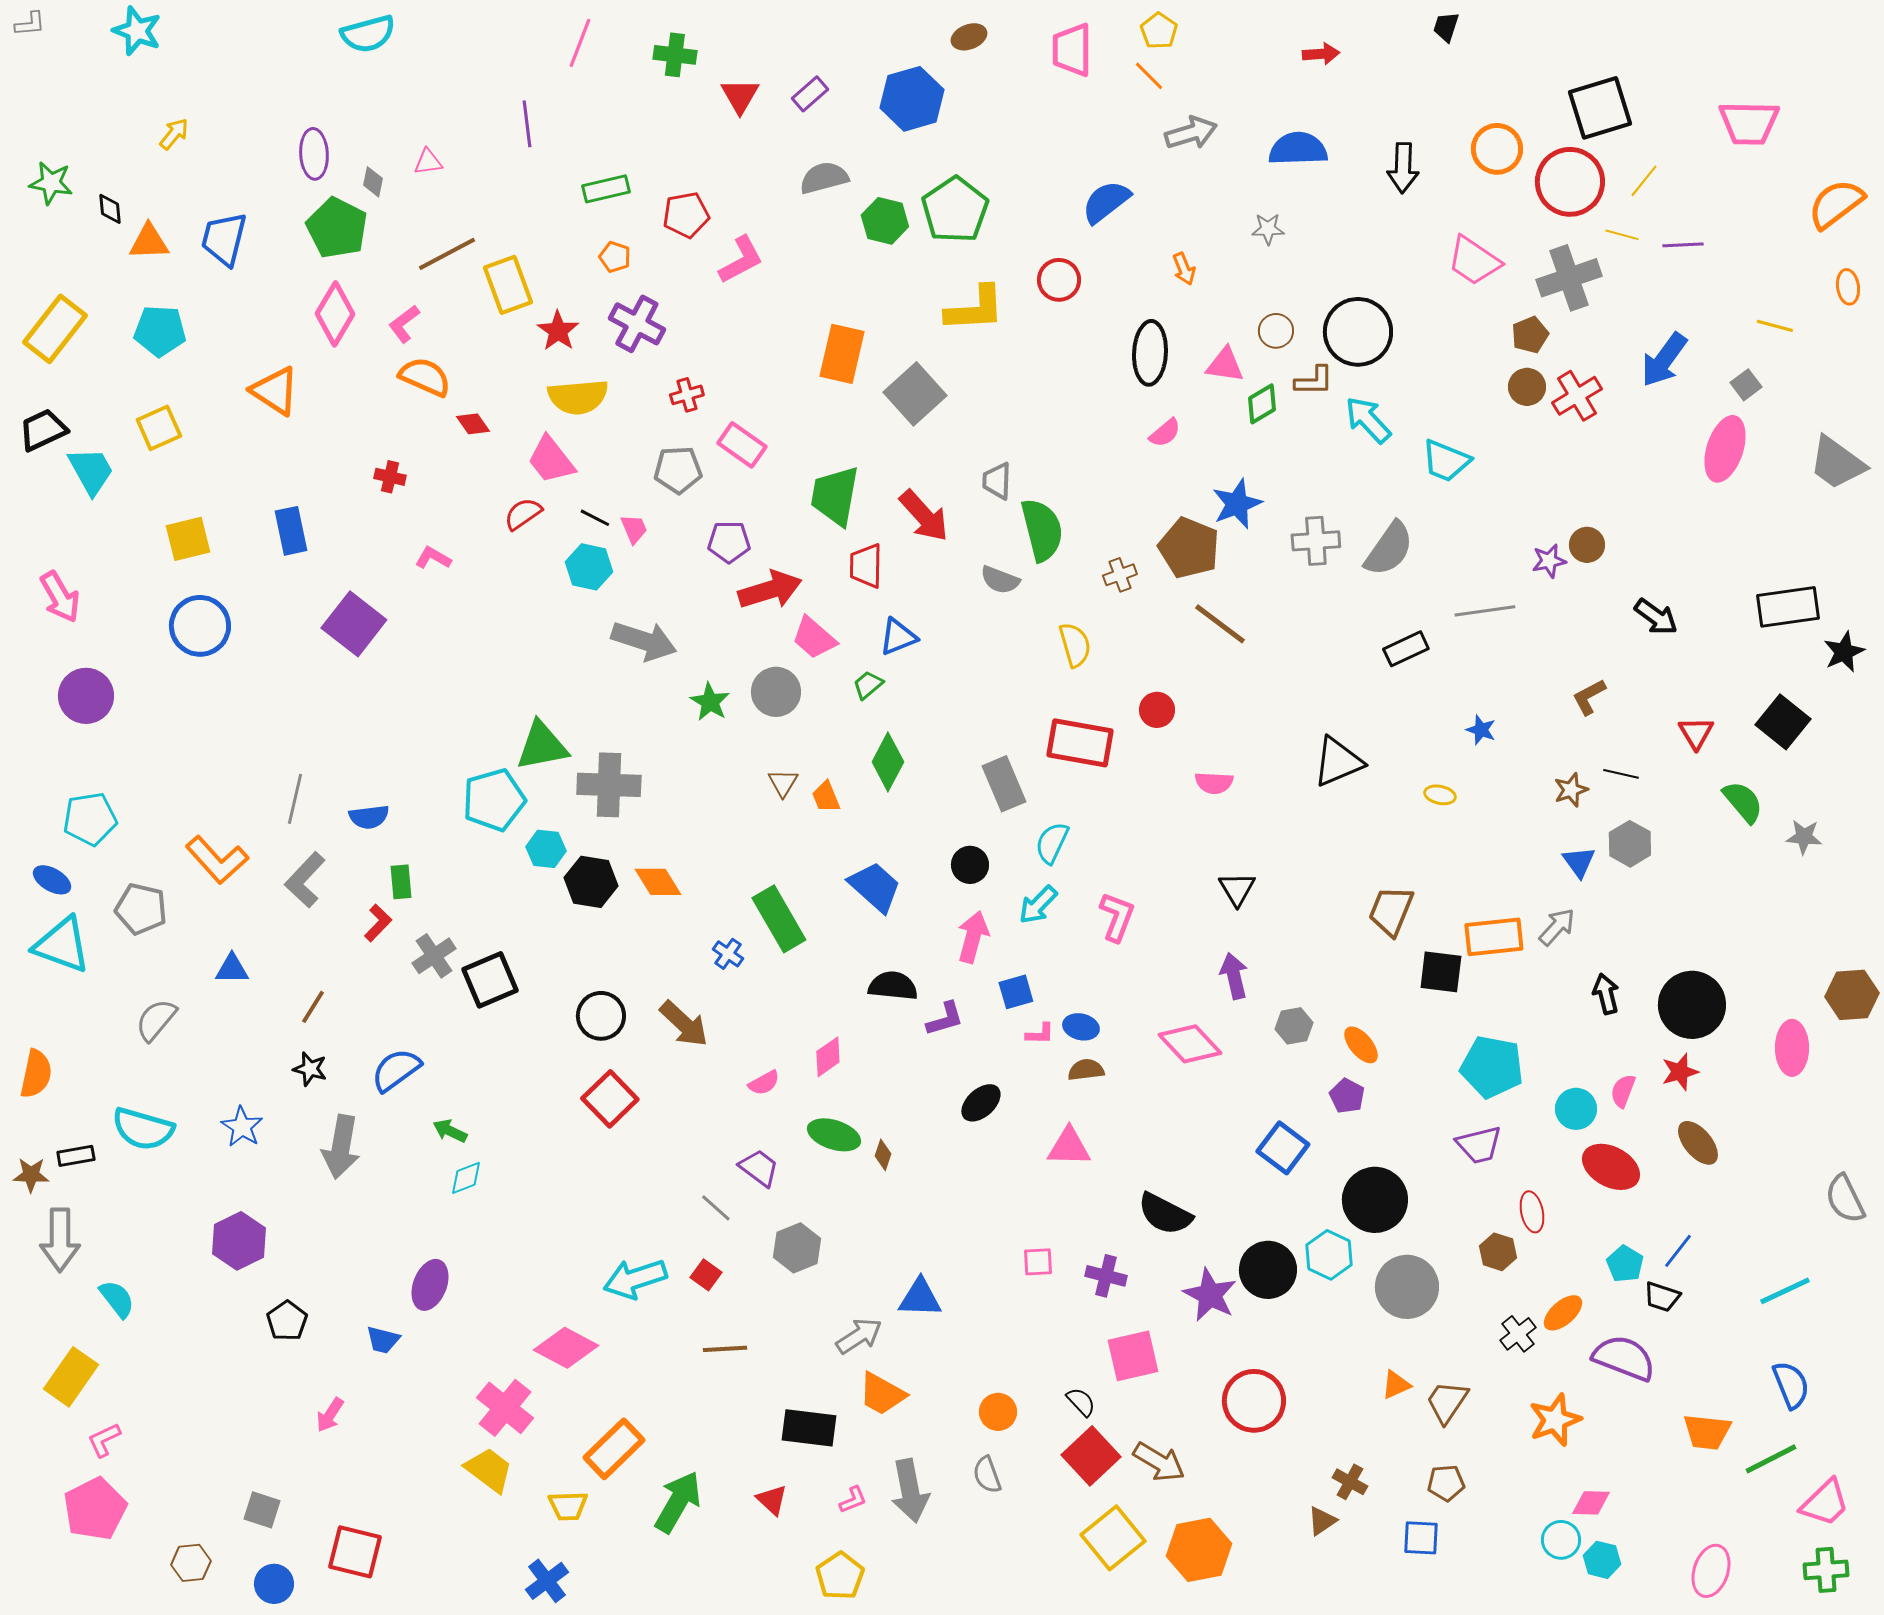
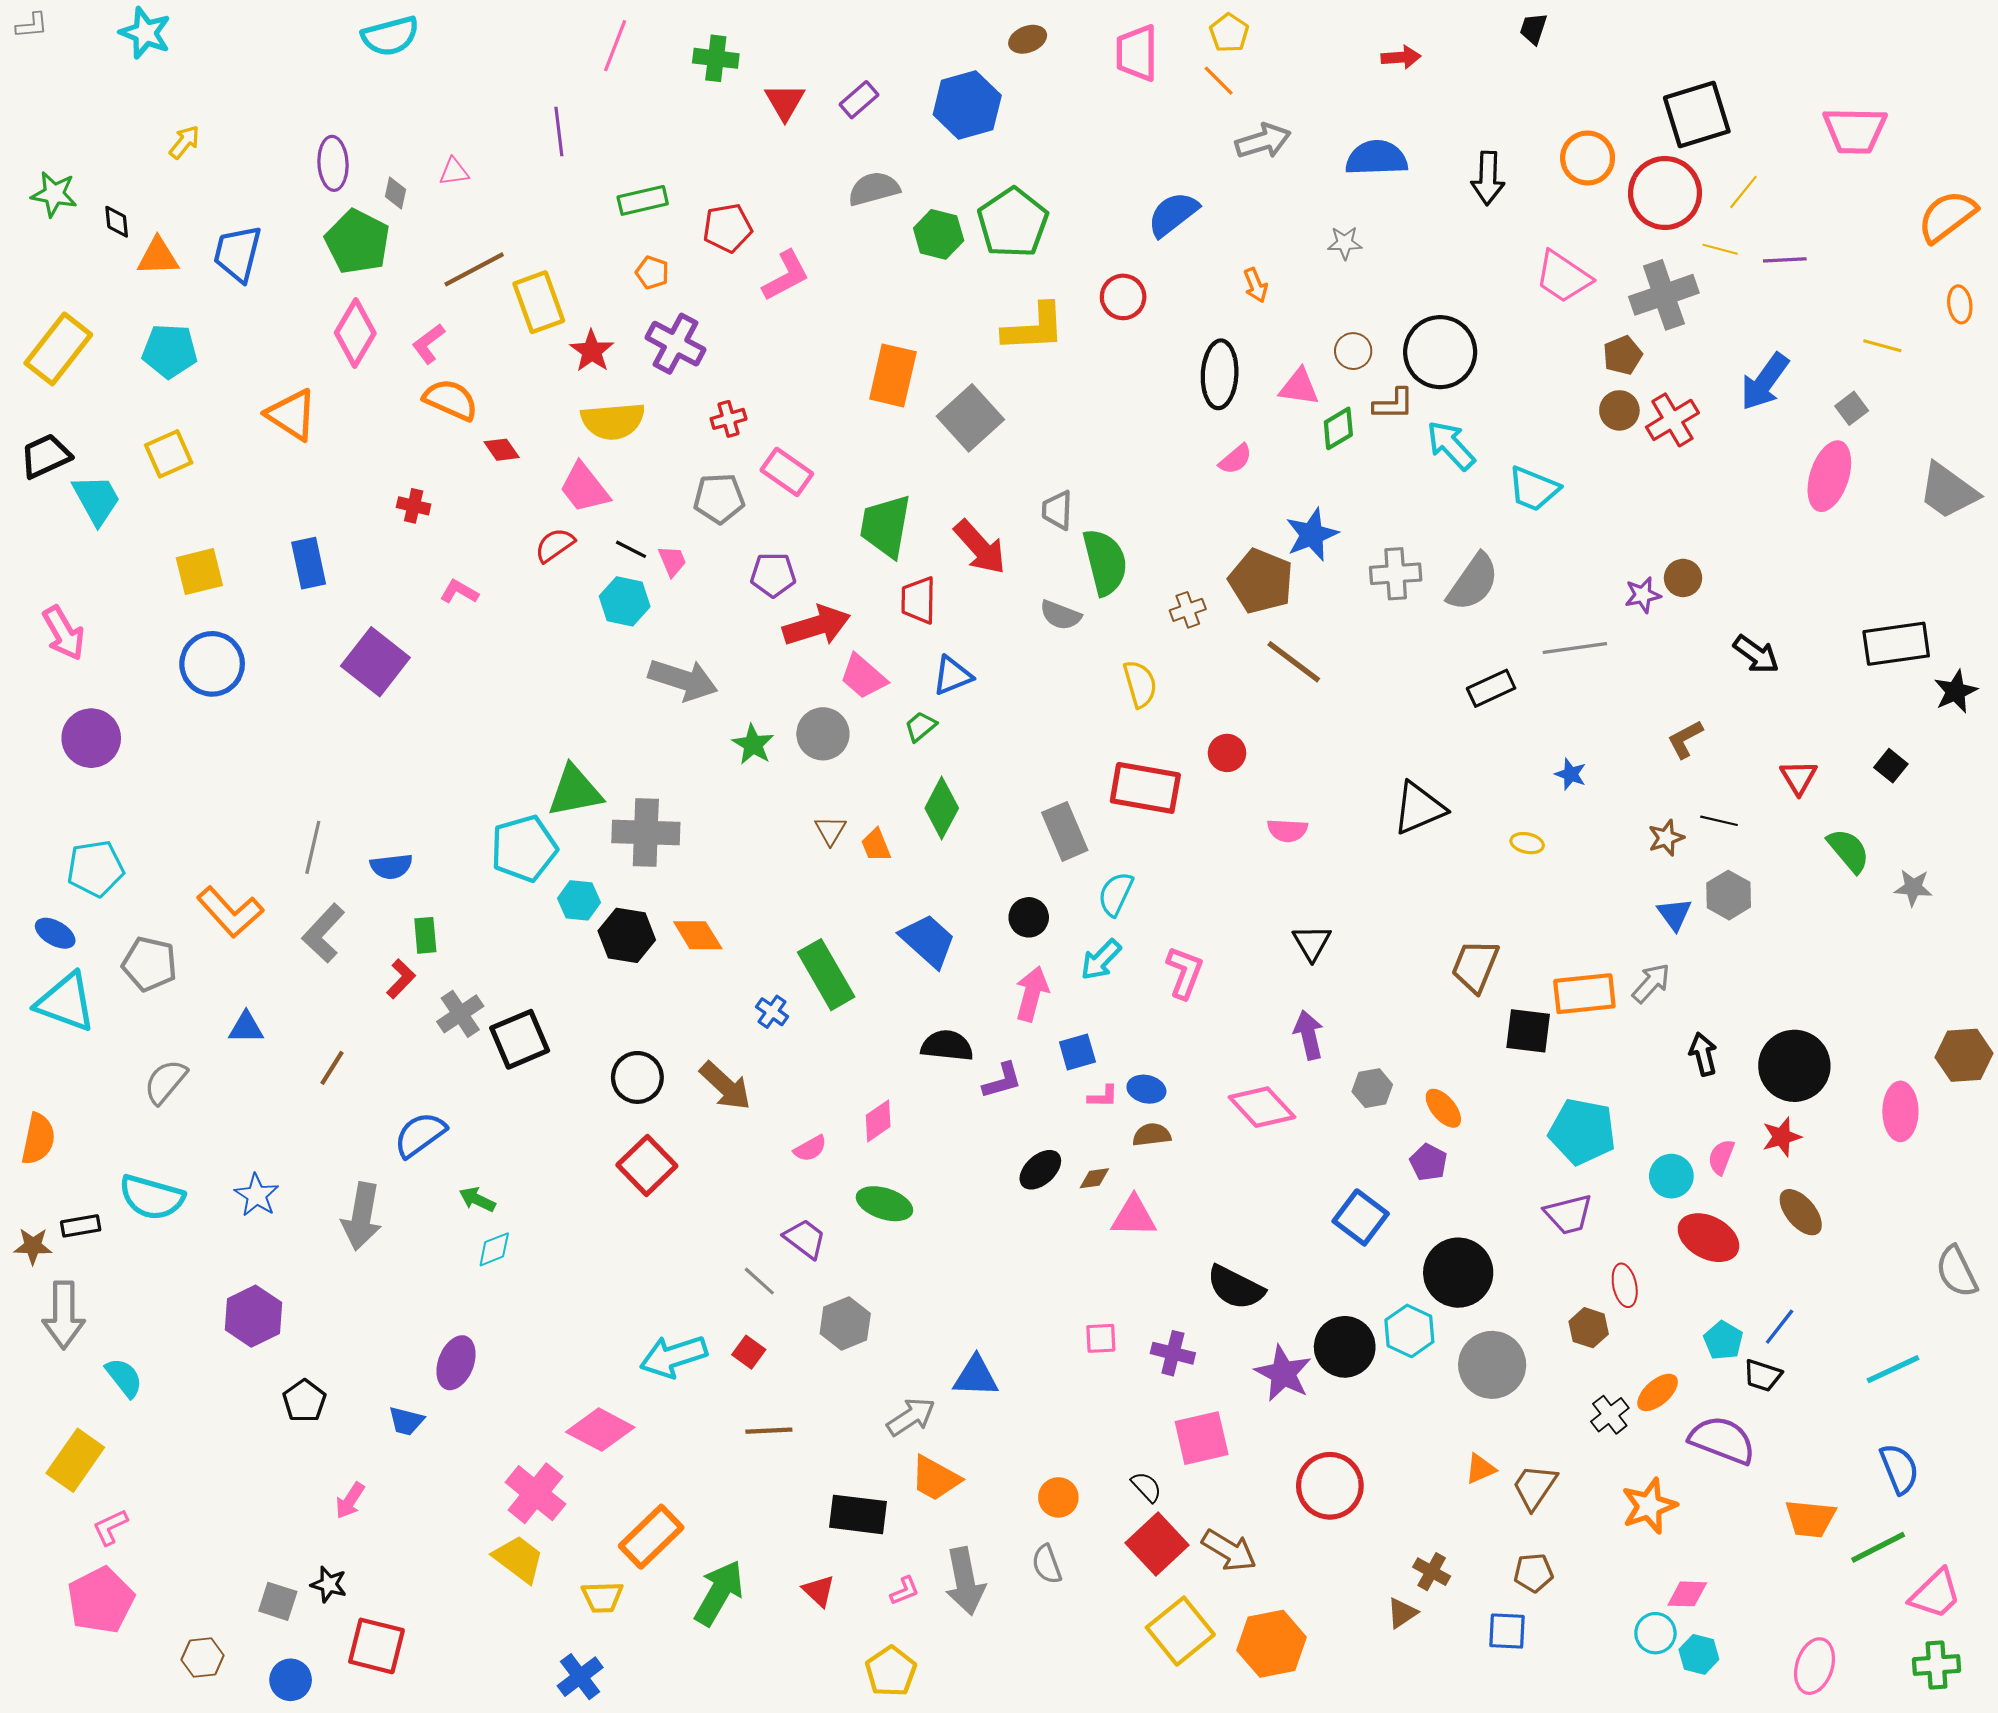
black square: (1783, 722) -> (1891, 766), size x0.6
black star: (310, 1069) -> (329, 1584), moved
brown diamond: (883, 1155) -> (1094, 1178), moved, turned 64

